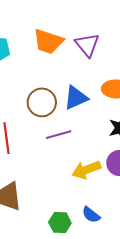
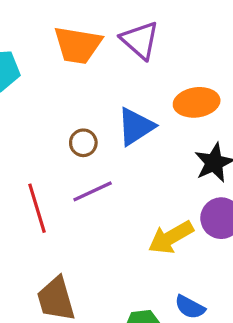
brown circle: (42, 102) -> (83, 143), size x0.6
purple line: (59, 135) -> (93, 191), moved

